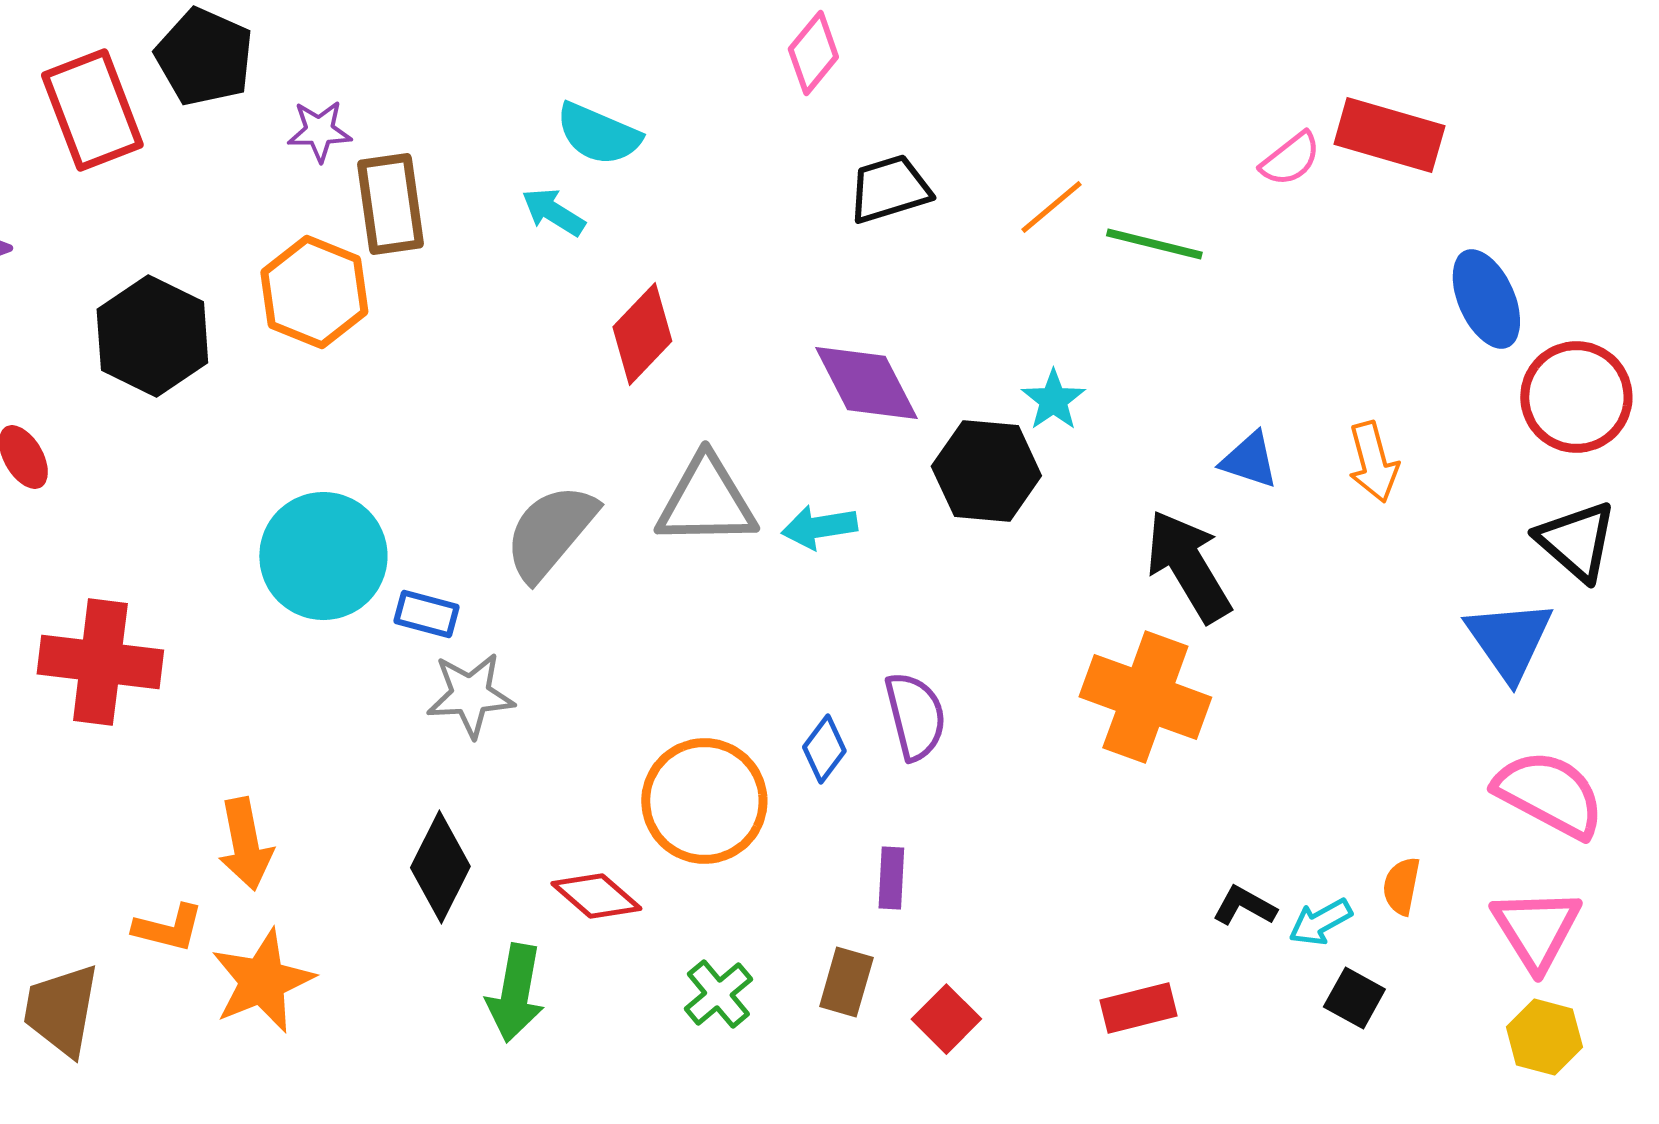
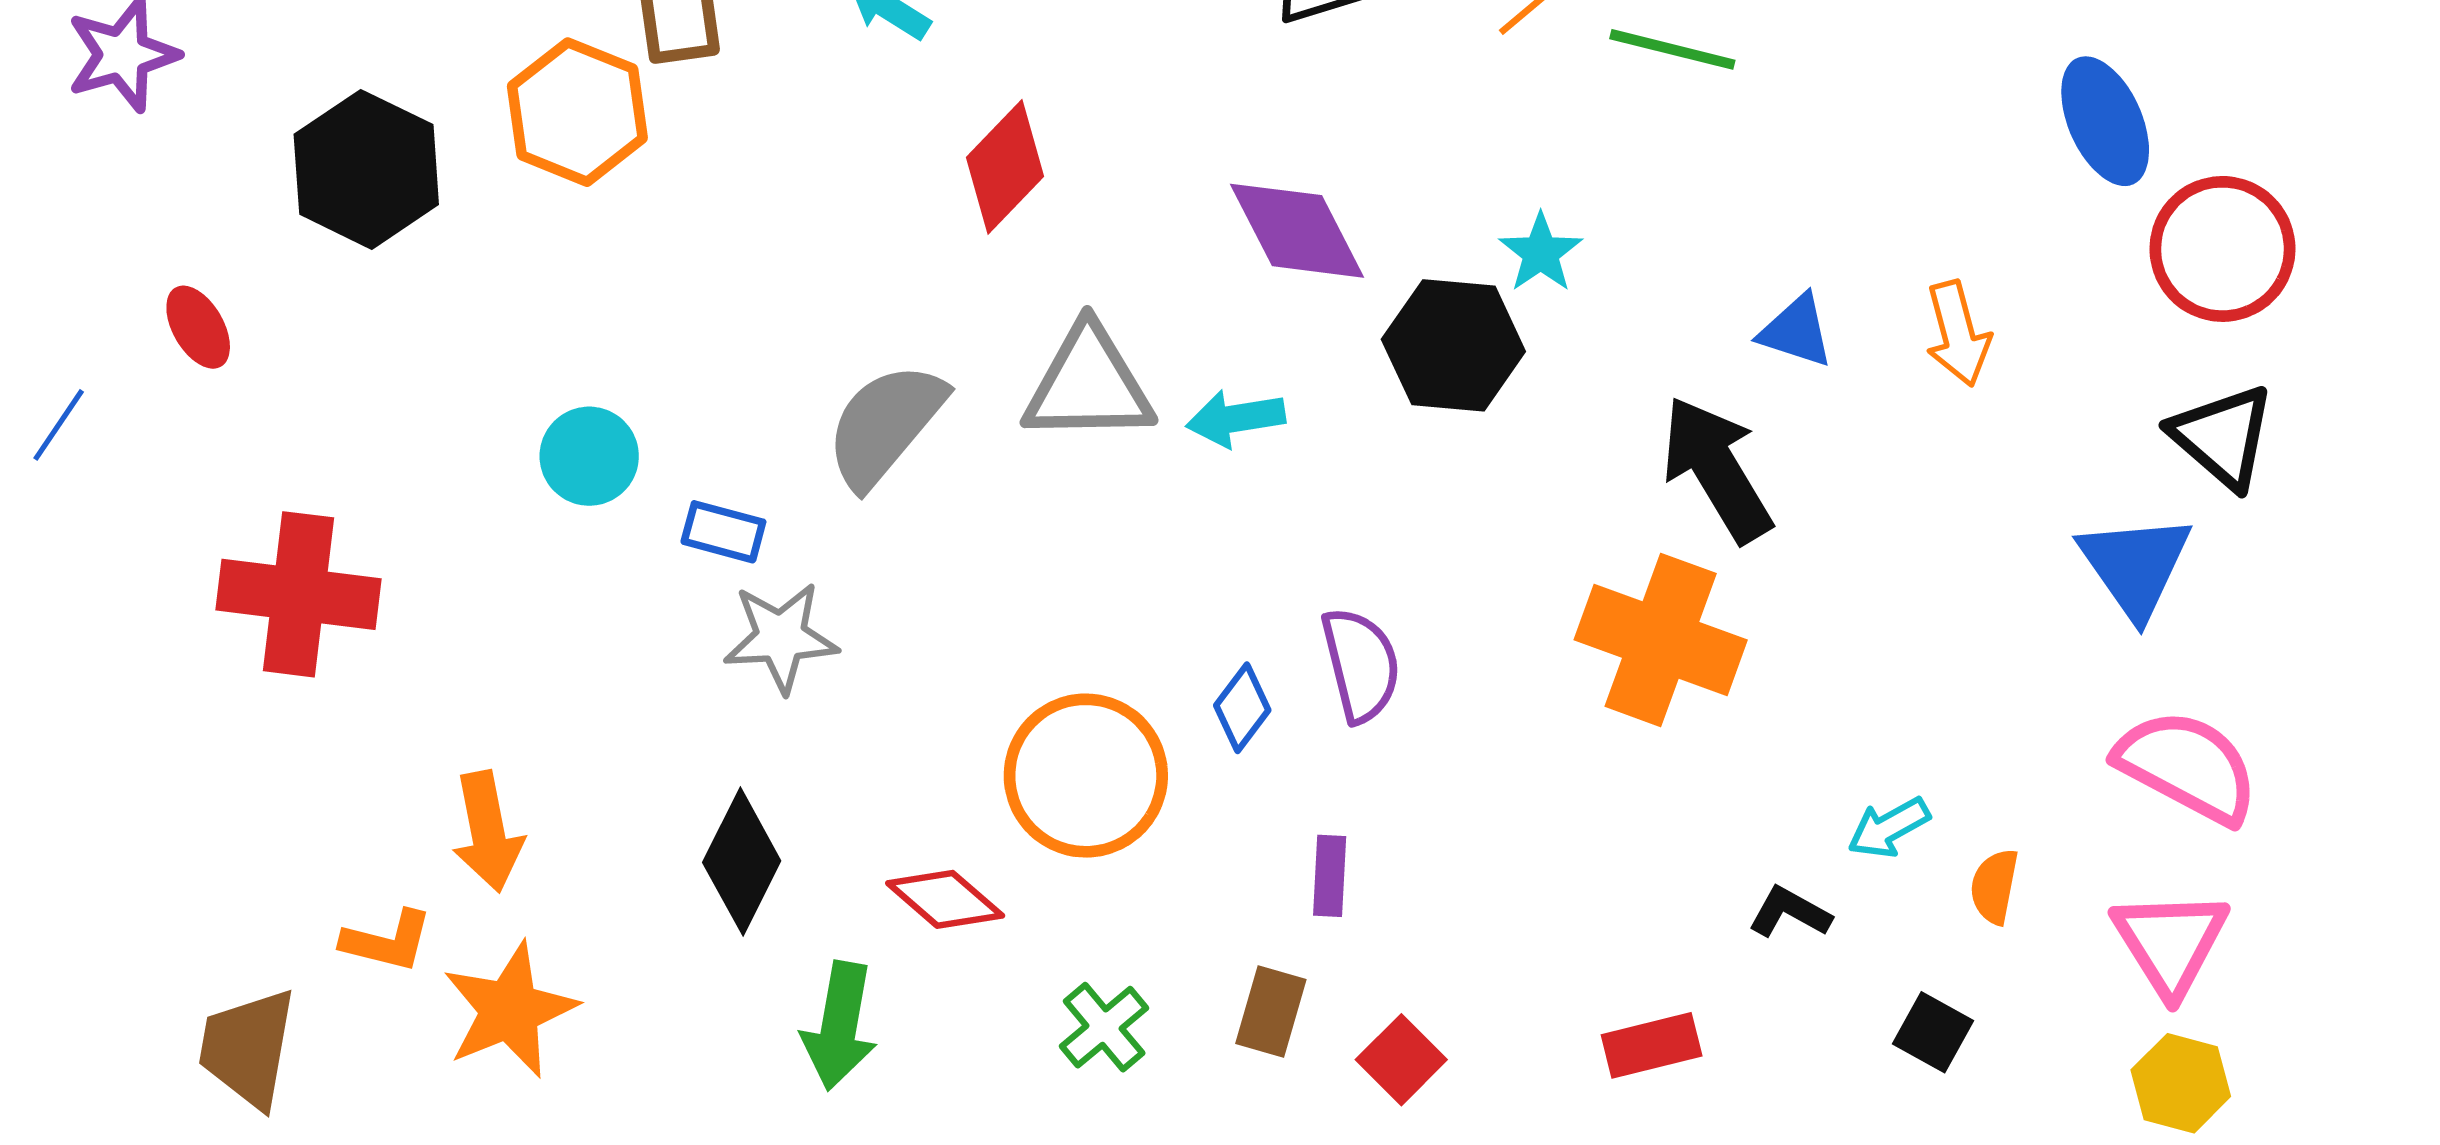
cyan circle: (323, 556) -> (589, 456), size x0.6
cyan arrow: (1320, 922) -> (1889, 828), moved

